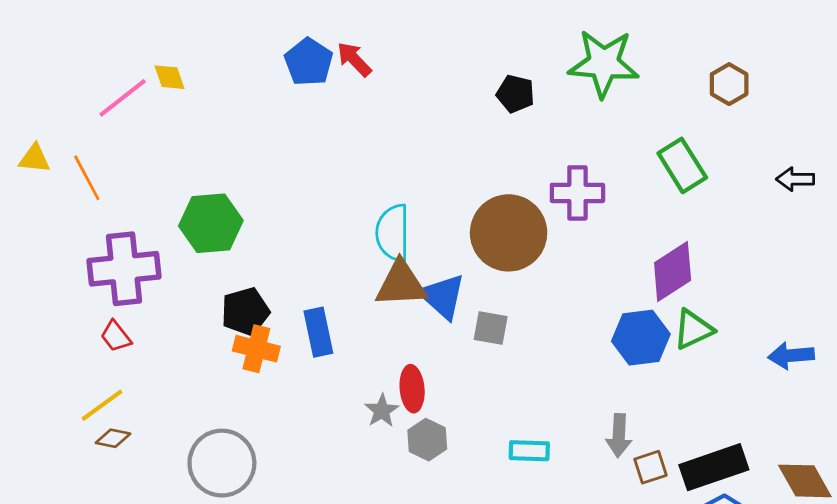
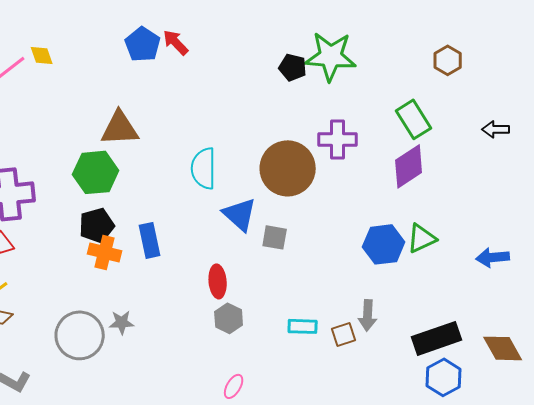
green star: (604, 63) -> (331, 56), moved
green hexagon: (211, 223) -> (96, 172), moved
purple diamond: (673, 272) -> (409, 166), moved
brown triangle: (401, 284) -> (120, 128), moved
gray star: (382, 411) -> (122, 322), moved, turned 30
brown square: (651, 467) -> (344, 334), moved

